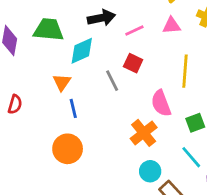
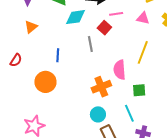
red square: (133, 63) -> (104, 28), moved
orange triangle: (62, 82) -> (31, 27), moved
red semicircle: (15, 104) -> (16, 60), moved

